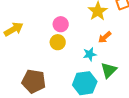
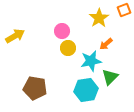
yellow circle: (58, 42) -> (68, 48), moved
cyan star: (90, 54) -> (91, 61), size x1.5

